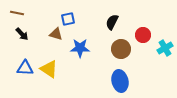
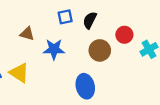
blue square: (68, 19) -> (65, 17), moved
blue ellipse: (120, 81) -> (85, 86), moved

